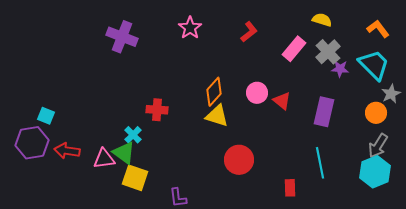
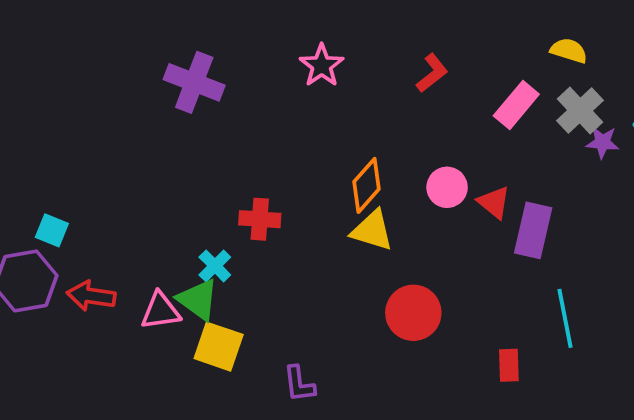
purple rectangle: (324, 112) -> (533, 230), moved

